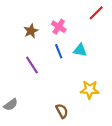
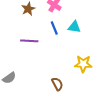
purple line: (32, 65) -> (29, 41), turned -54

